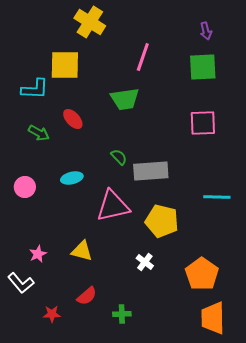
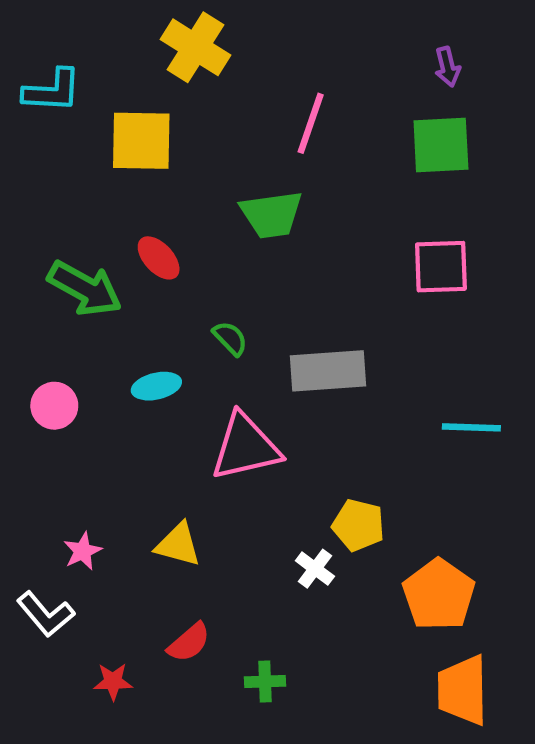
cyan L-shape: (35, 89) -> (52, 91), moved
green arrow: (39, 133) -> (85, 288), size x1.6
green semicircle: (119, 157) -> (230, 338), moved
yellow pentagon: (162, 221) -> (358, 525), moved, size x0.7

